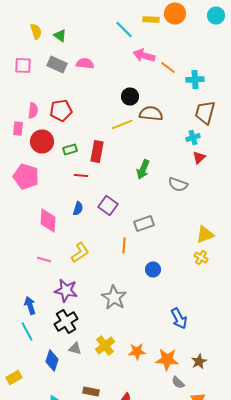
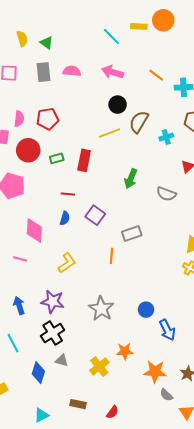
pink arrow: (144, 56) -> (112, 72), moved
gray rectangle: (57, 64) -> (43, 72), turned 60
brown semicircle: (151, 114) -> (139, 122), turned -65
cyan cross: (193, 138) -> (166, 137), moved
red line: (81, 176) -> (68, 194), moved
pink line: (44, 260) -> (20, 259), moved
blue circle: (153, 270) -> (146, 310), moved
blue arrow: (30, 306) -> (19, 306), moved
yellow cross: (105, 346) -> (99, 366), moved
orange star: (137, 352) -> (125, 351), moved

